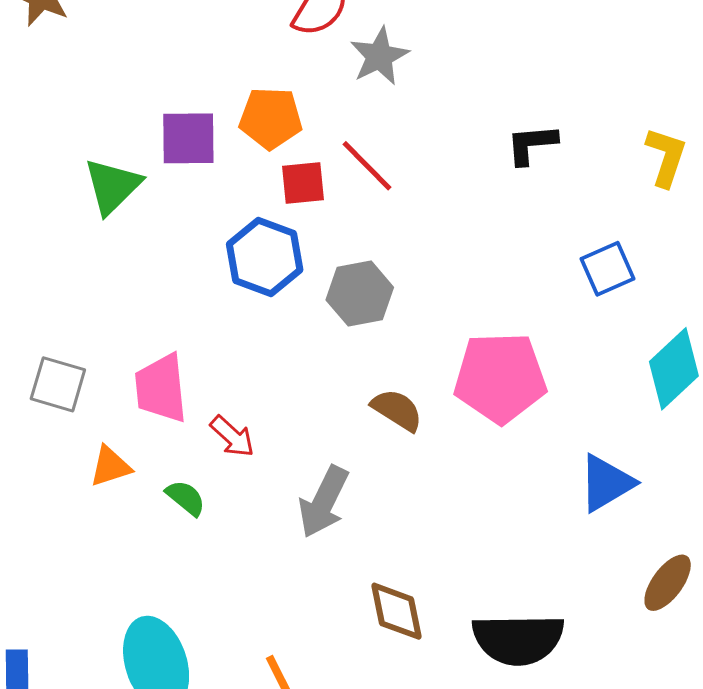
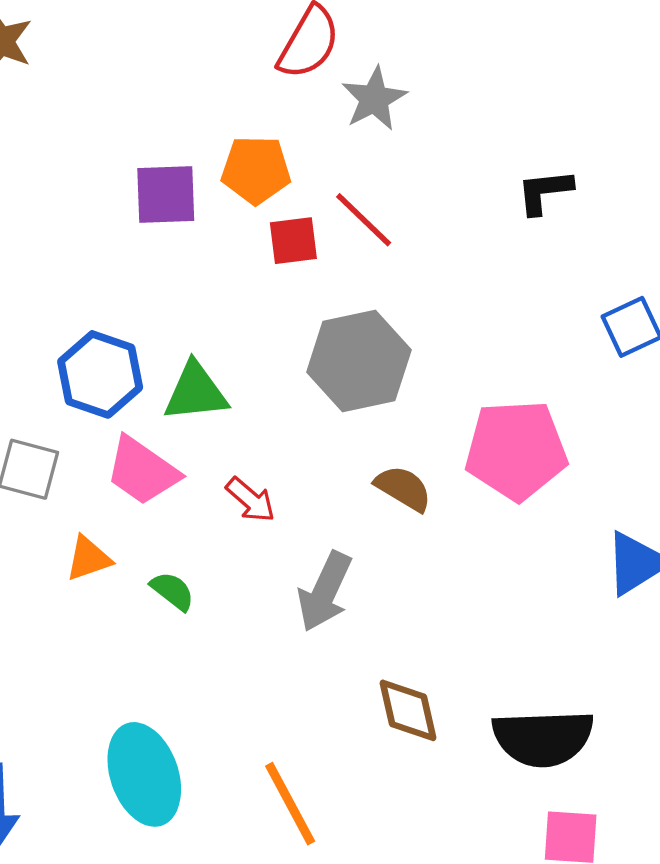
green triangle: (112, 186) -> (196, 392), moved, turned 40
blue hexagon: (265, 257) -> (100, 374), moved
gray hexagon: (360, 294) -> (359, 361), size x1.4
pink trapezoid: (161, 388) -> (142, 471), turned -48
red arrow: (232, 436) -> (251, 500), moved

